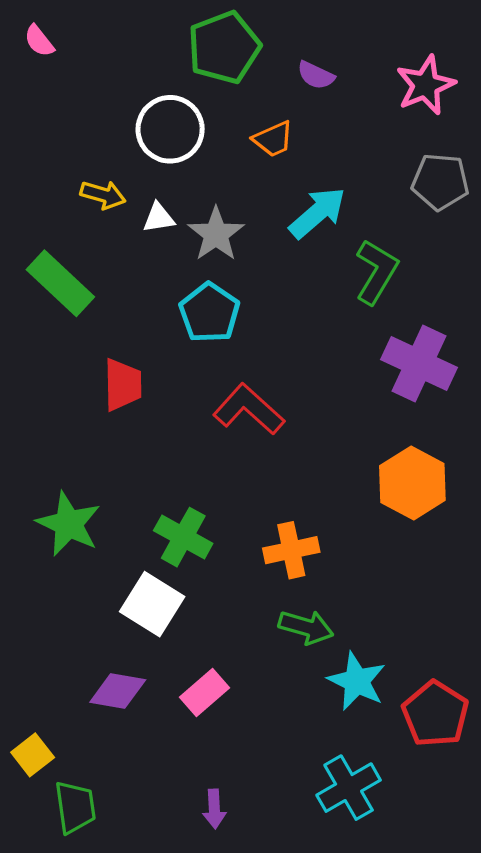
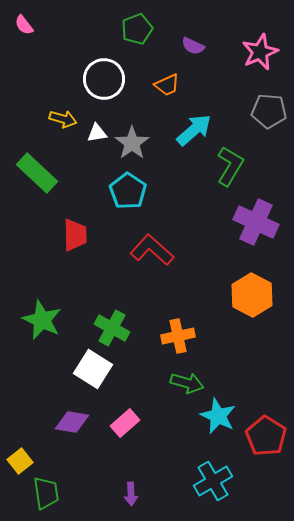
green pentagon: (224, 47) -> (137, 29), size x0.7

